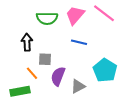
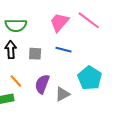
green semicircle: (47, 18) -> (16, 25), moved
gray square: (45, 59) -> (35, 54), moved

